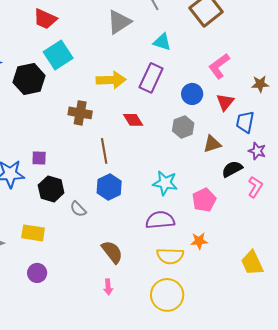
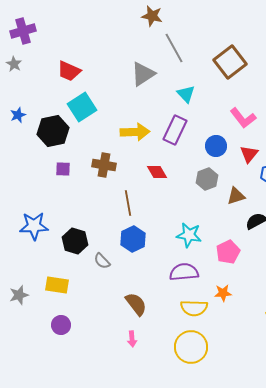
cyan triangle: (162, 42) -> (186, 94), turned 30
pink L-shape: (219, 66) -> (243, 118), turned -92
purple square: (39, 158) -> (63, 169), moved

